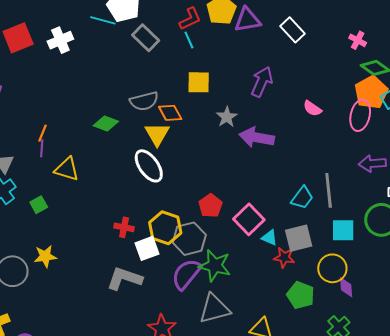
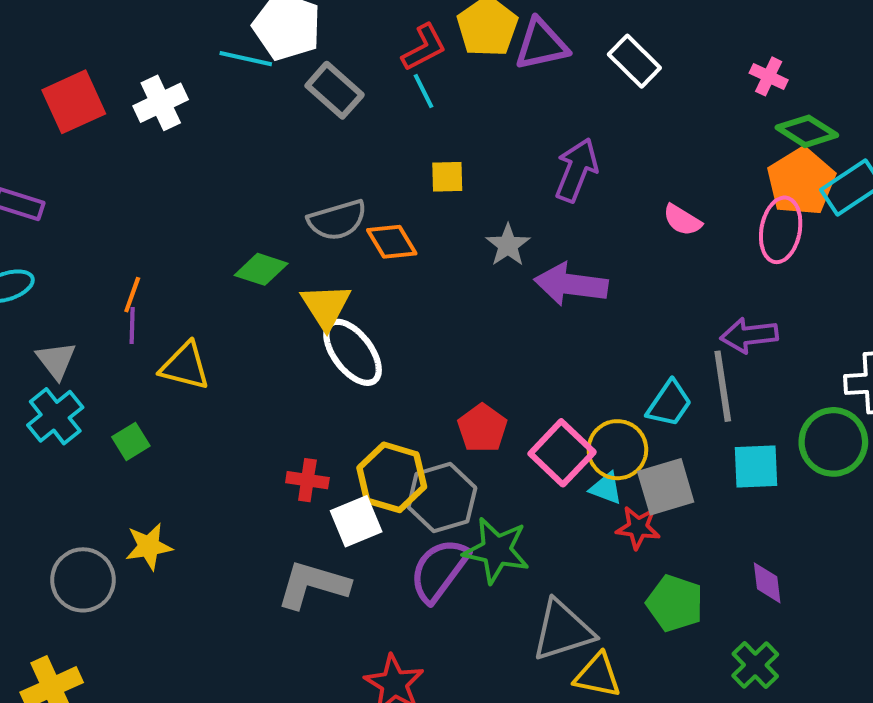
yellow square: (199, 82) -> (447, 177), size x0.7
yellow triangle: (157, 134) -> (326, 306), moved
purple arrow: (372, 163) -> (749, 335), moved
yellow circle: (332, 268) -> (617, 450), moved
gray triangle: (214, 309) -> (563, 630), moved

